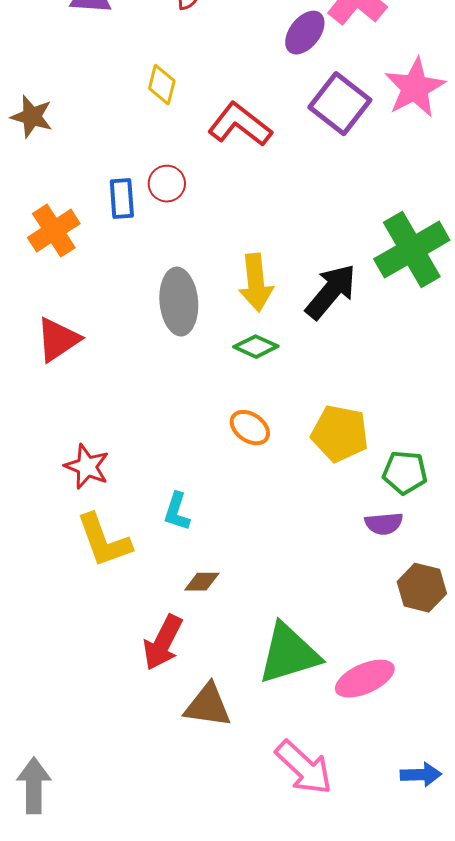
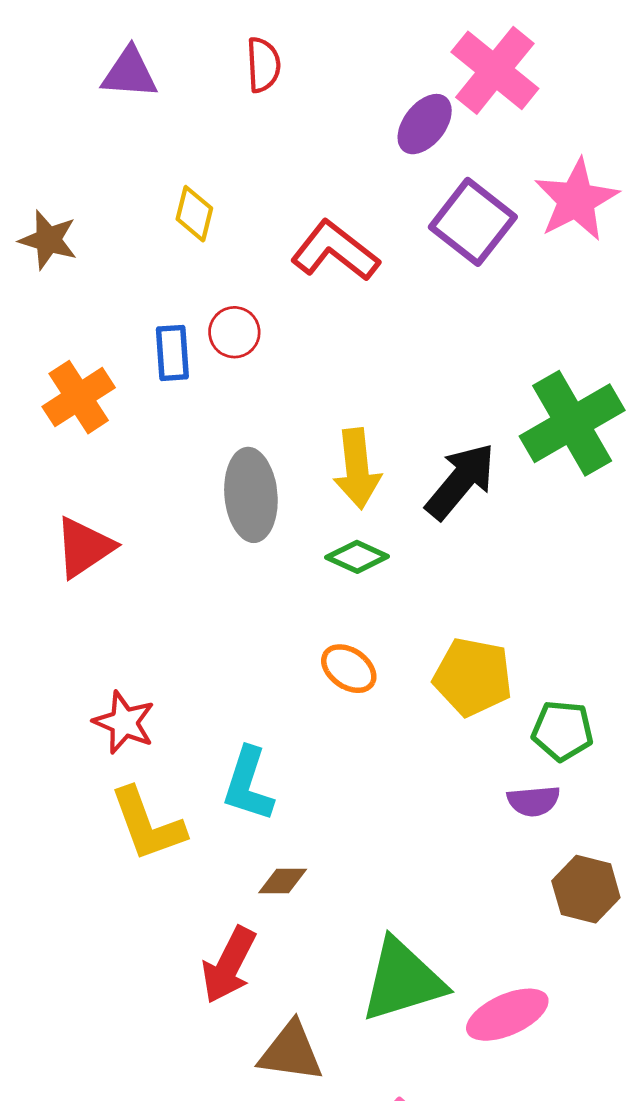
yellow diamond: (162, 85) -> (194, 214), moved
cyan L-shape: (177, 512) -> (248, 784), size x1.4

